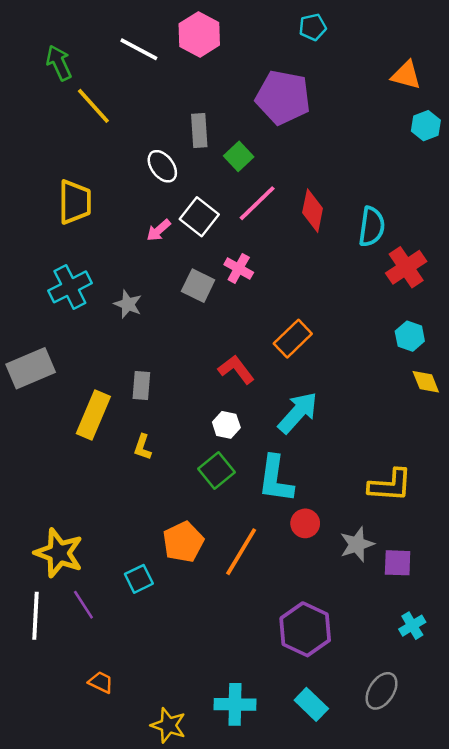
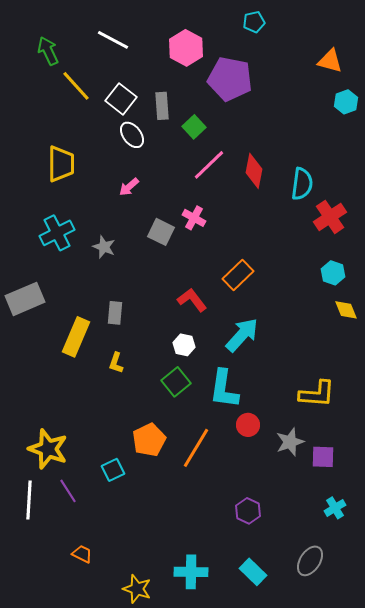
pink hexagon: (199, 34) -> (186, 48), moved
white square: (199, 217) -> (121, 99), moved
purple hexagon: (305, 629) -> (248, 511), size x0.6

